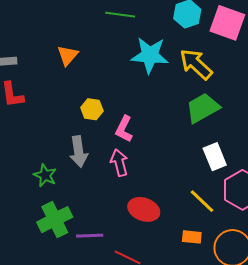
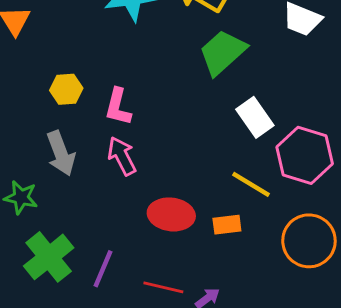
purple line: (90, 236) -> (103, 269), turned -52
orange rectangle: (192, 237) -> (227, 225), moved

